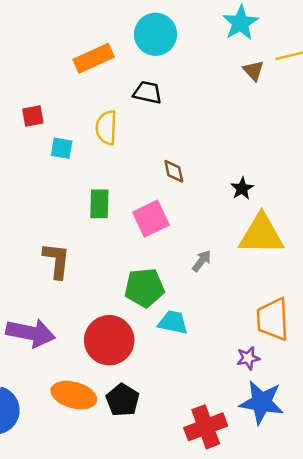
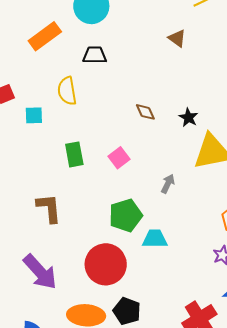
brown triangle: (254, 71) -> (177, 38), moved
brown diamond: (174, 171) -> (145, 112), moved
pink square: (151, 219) -> (119, 158), size x0.7
purple arrow: (31, 333) -> (40, 272), turned 48

